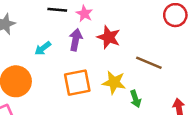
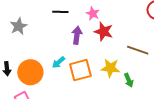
pink star: (84, 14) -> (93, 14), moved
cyan arrow: (43, 48) -> (59, 62), moved

